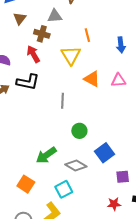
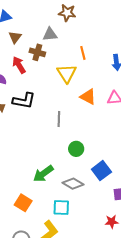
red arrow: (33, 54) -> (19, 65), moved
cyan square: (64, 189) -> (61, 208), turned 30

